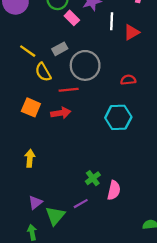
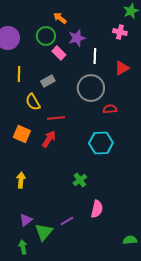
red triangle: (132, 32) -> (122, 68), moved
yellow line: (28, 51) -> (19, 74), moved, turned 56
gray circle: (85, 65) -> (91, 88), moved
red arrow: (61, 113) -> (49, 139), turned -48
green cross: (93, 178) -> (80, 180), moved

